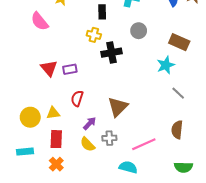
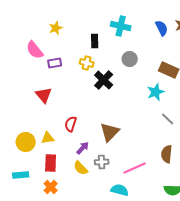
black cross: (112, 53) -> (104, 80), turned -36
purple rectangle: (70, 69) -> (55, 63), moved

